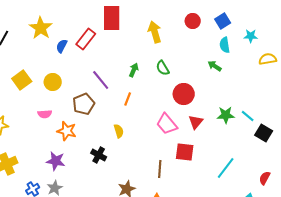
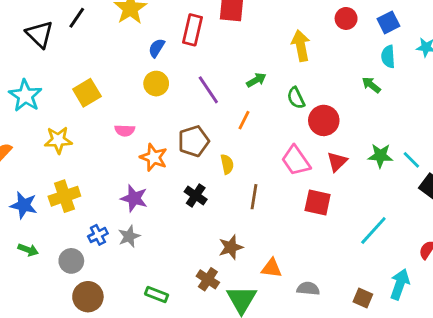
yellow arrow: (155, 32) -> (301, 46), moved
red rectangle: (86, 39) -> (192, 30), turned -30
blue semicircle: (62, 46) -> (157, 48), moved
green semicircle: (163, 68) -> (296, 98), moved
green arrow: (134, 70) -> (256, 80), turned 32
yellow square: (22, 80) -> (87, 93), moved
yellow circle: (53, 82) -> (156, 84), moved
brown pentagon: (84, 104) -> (194, 141), moved
brown line: (160, 169) -> (254, 197), moved

